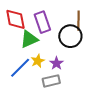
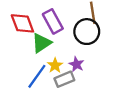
gray rectangle: (51, 81) -> (64, 79), moved

